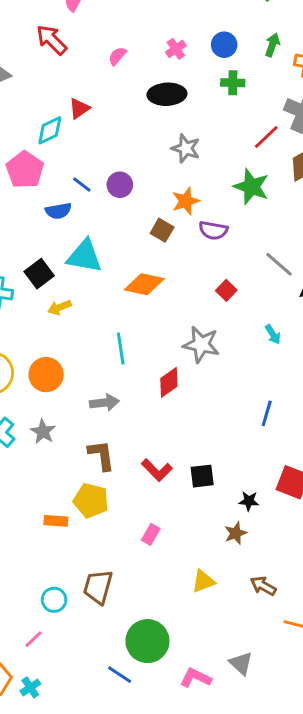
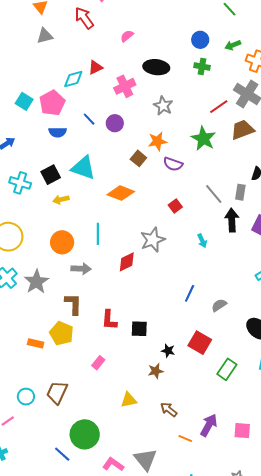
green arrow: (272, 45) -> (233, 45), turned -140
pink cross: (176, 49) -> (125, 86), moved, size x1.5
blue semicircle: (58, 211) -> (58, 132), moved
gray star: (201, 344) -> (153, 240), turned 30
orange circle: (46, 375) -> (62, 242), moved
gray star: (43, 432) -> (36, 282), size x1.4
red L-shape: (157, 470) -> (109, 320), turned 40
gray triangle: (241, 663) -> (145, 459), size x1.4

